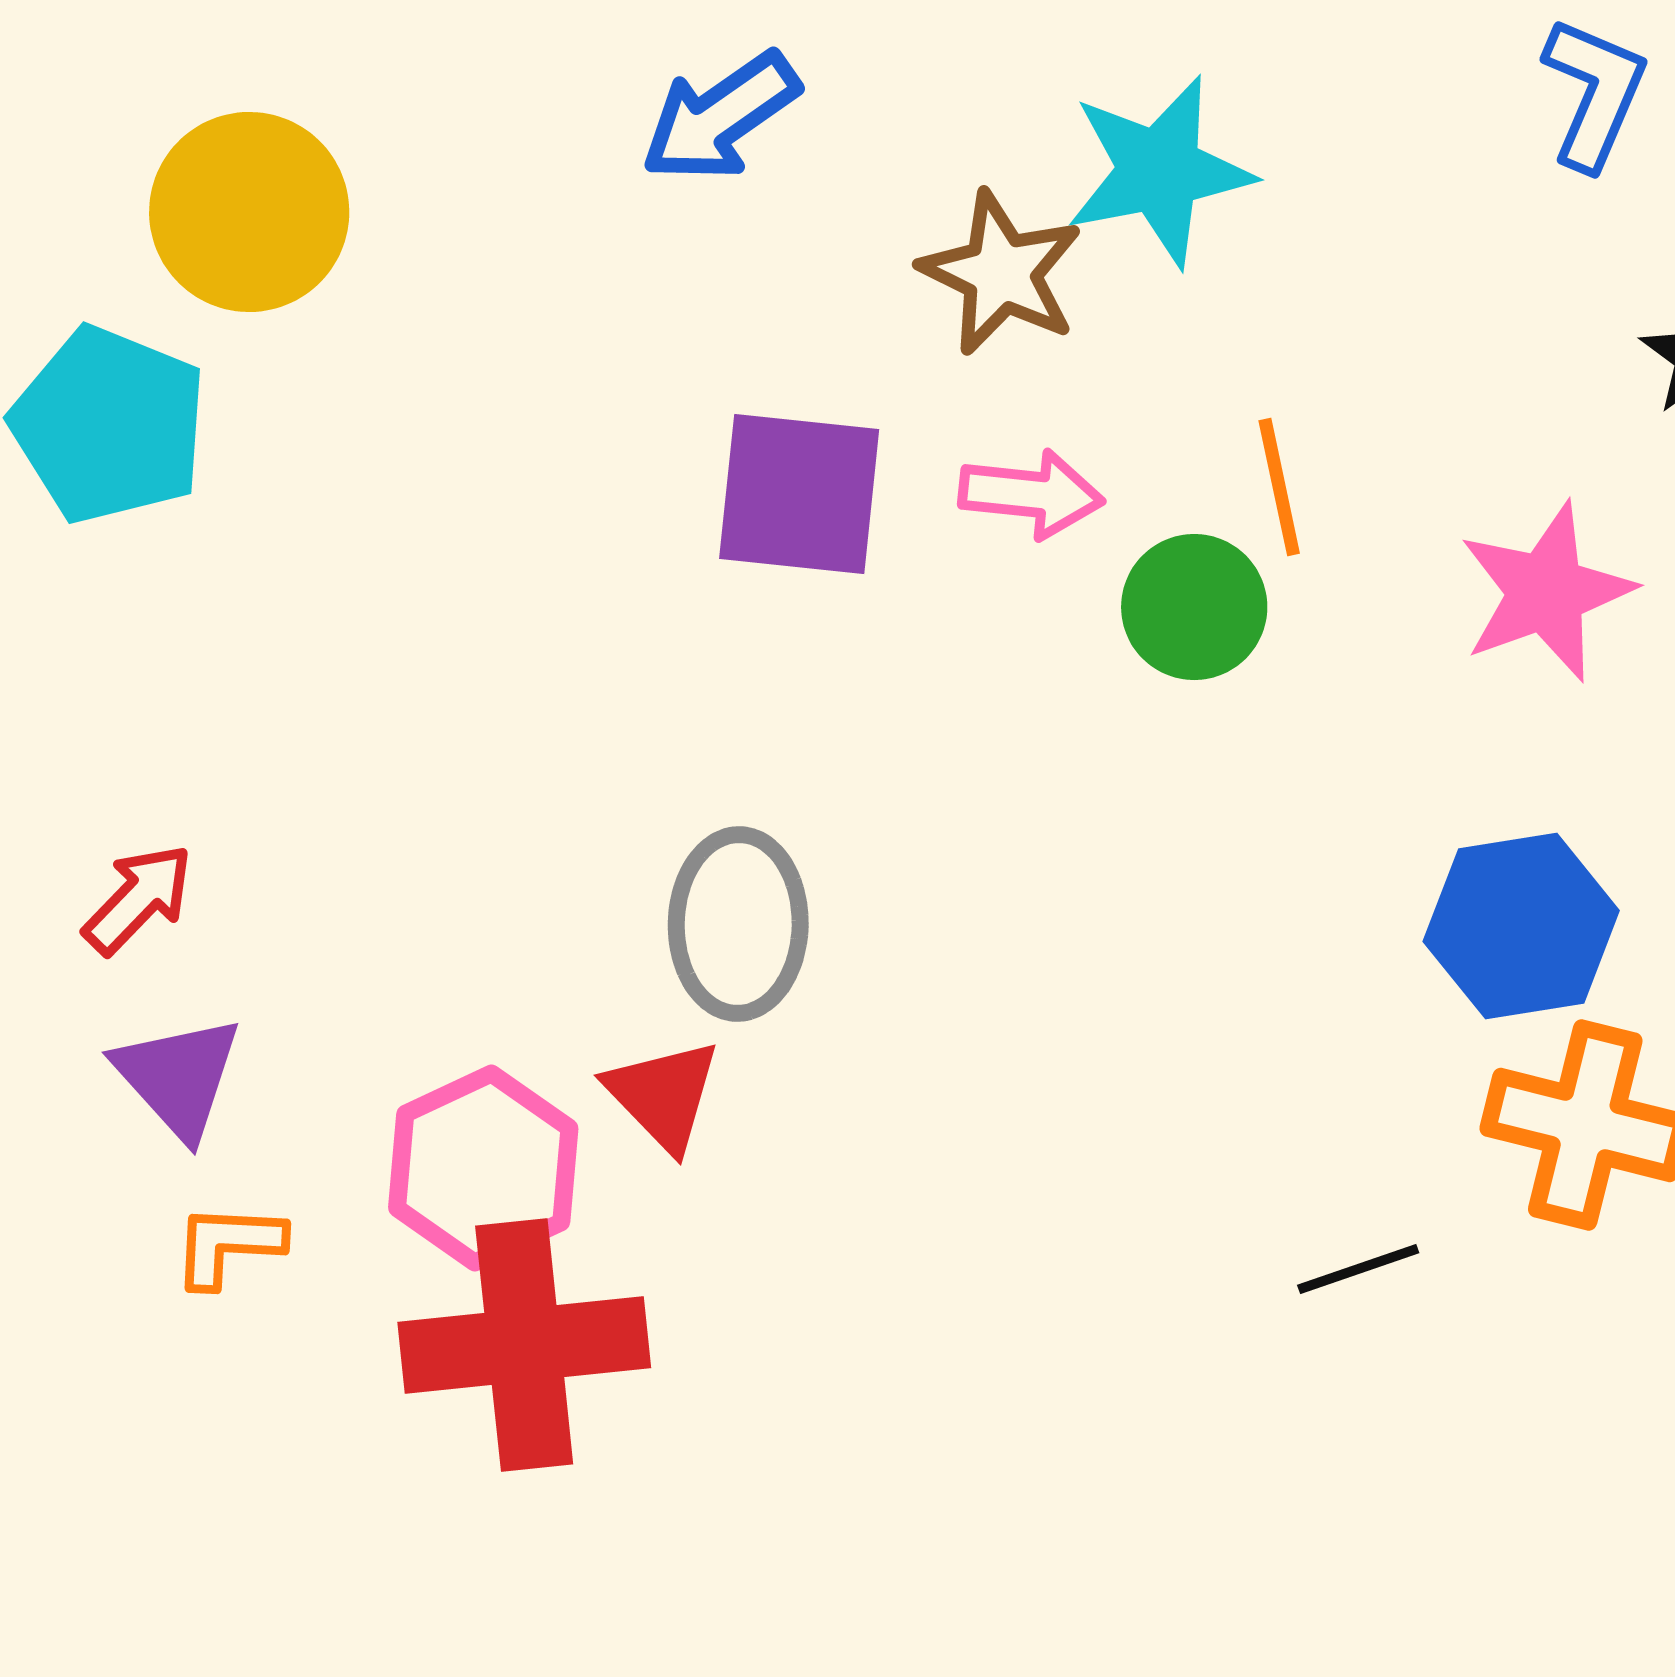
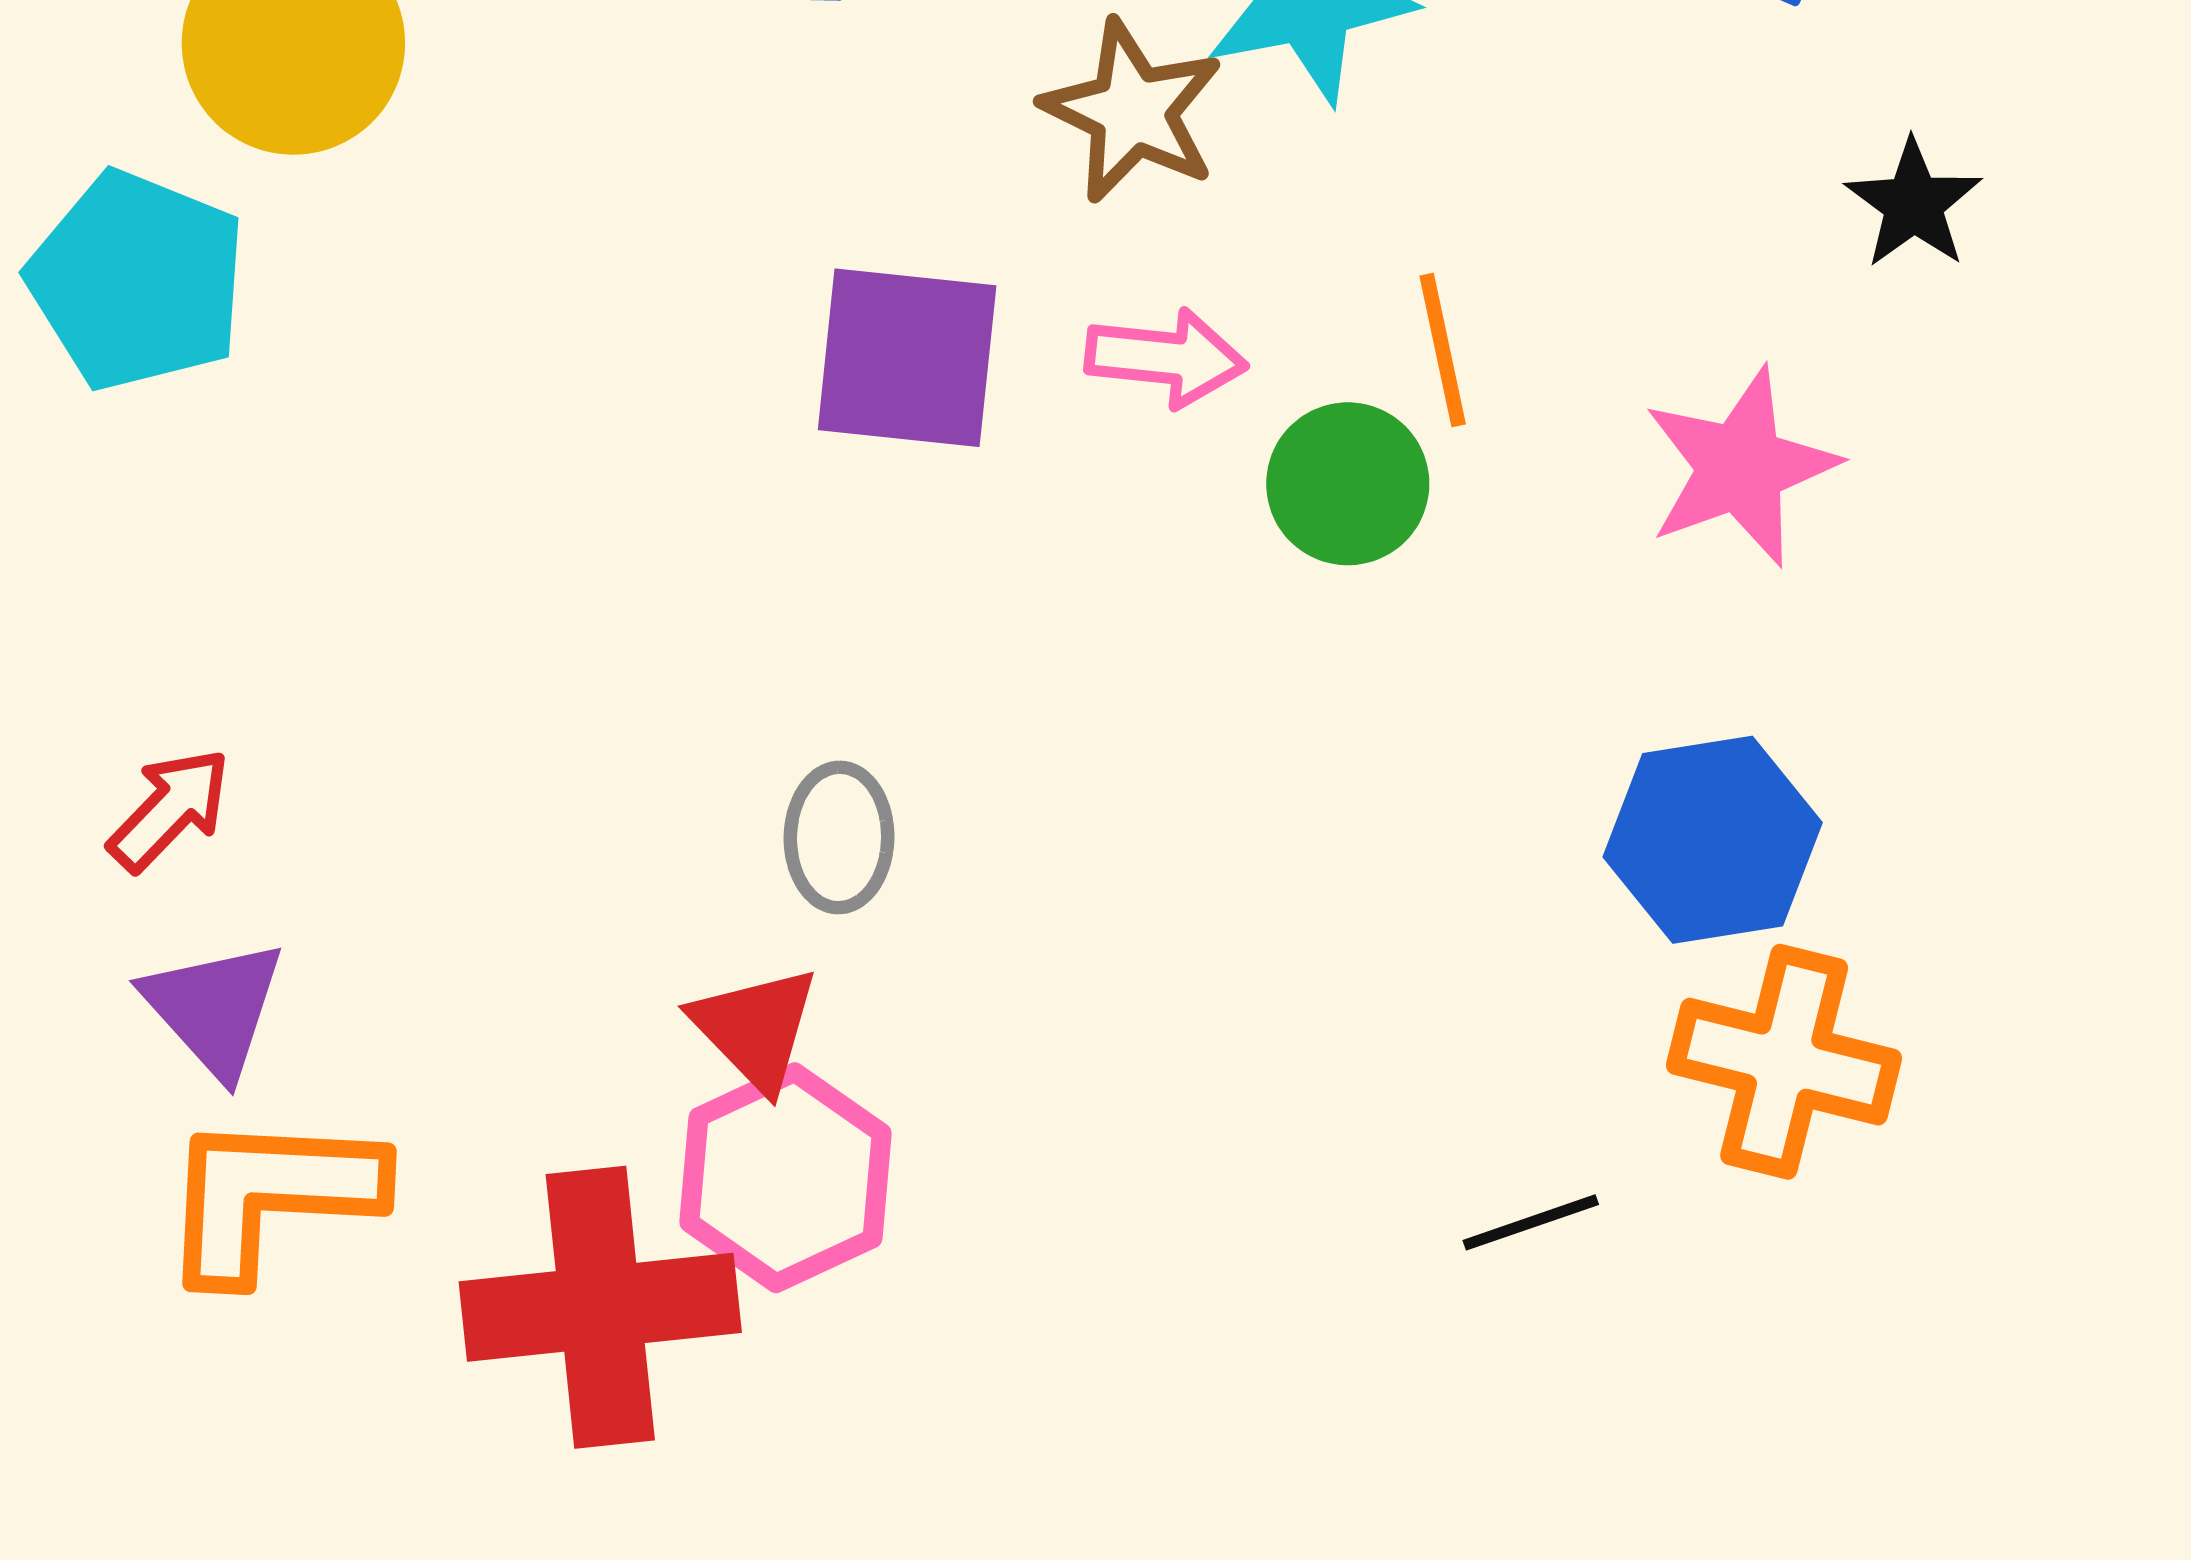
gray ellipse: (738, 924) -> (839, 837), size x0.7
pink hexagon: (483, 1168) -> (785, 1178), moved
orange L-shape: (228, 1245) -> (270, 1196), size x1.8

